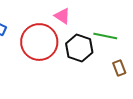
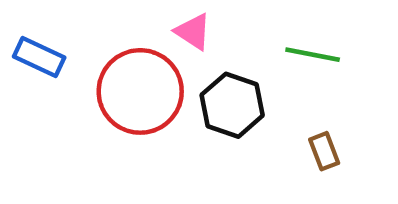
green line: (105, 36) -> (313, 55), moved

